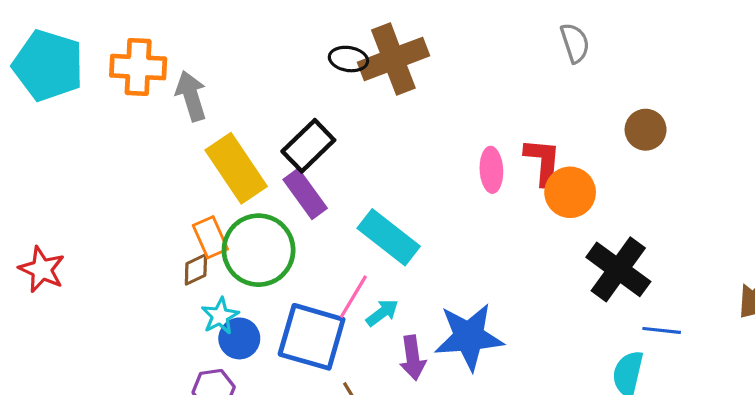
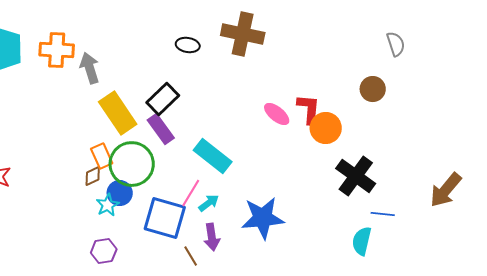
gray semicircle: (575, 43) -> (396, 44), moved
brown cross: (393, 59) -> (243, 34), moved, turned 33
pink ellipse: (491, 170) -> (277, 114), turned -48
blue circle: (239, 338) -> (120, 193), moved
purple arrow: (413, 358) -> (212, 237), moved

